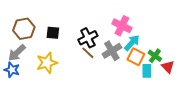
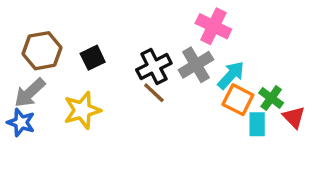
pink cross: (122, 26) -> (213, 26), moved
black square: (53, 33) -> (93, 58), turned -32
gray cross: (112, 51) -> (196, 65), moved

